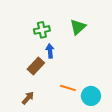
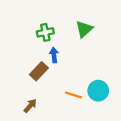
cyan circle: (91, 96) -> (98, 91), moved

